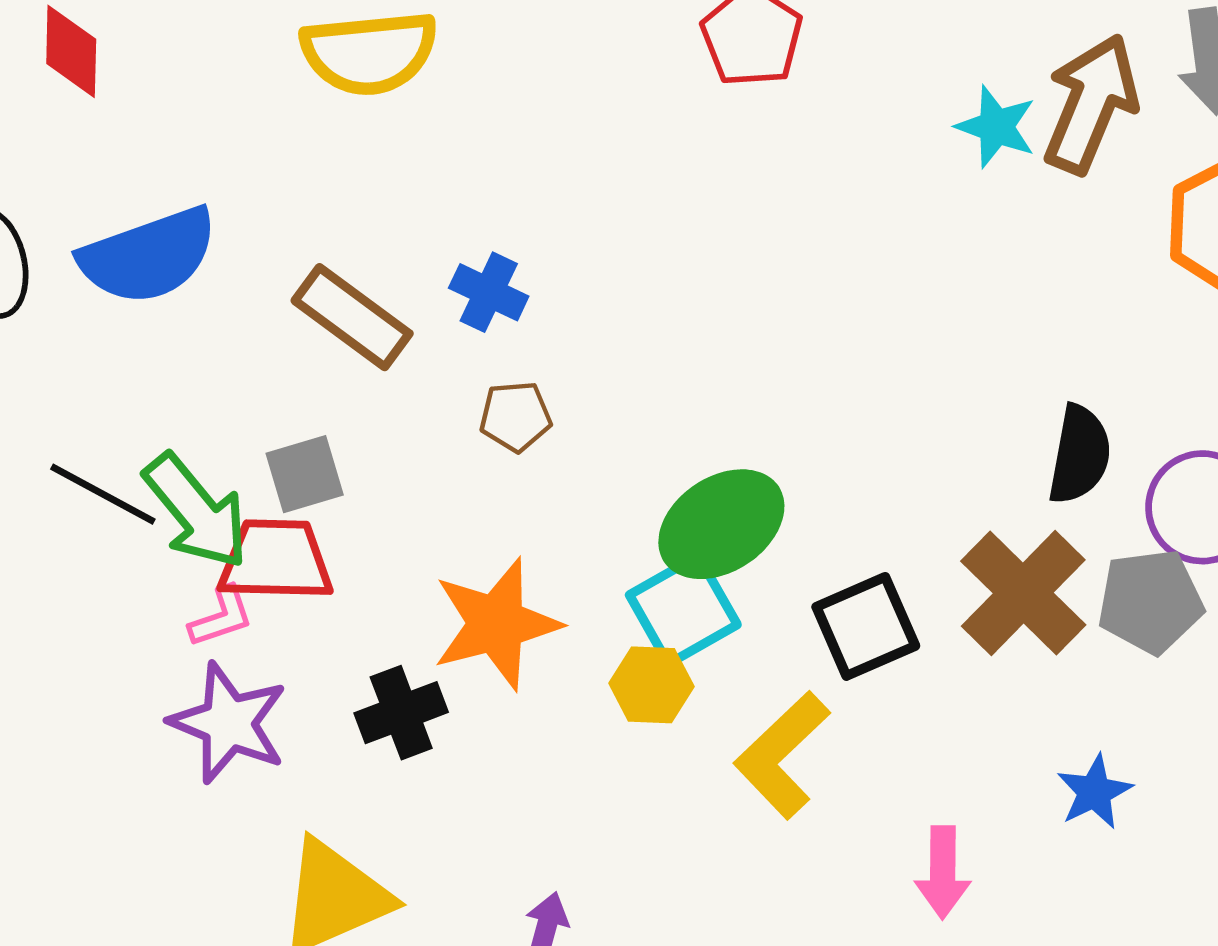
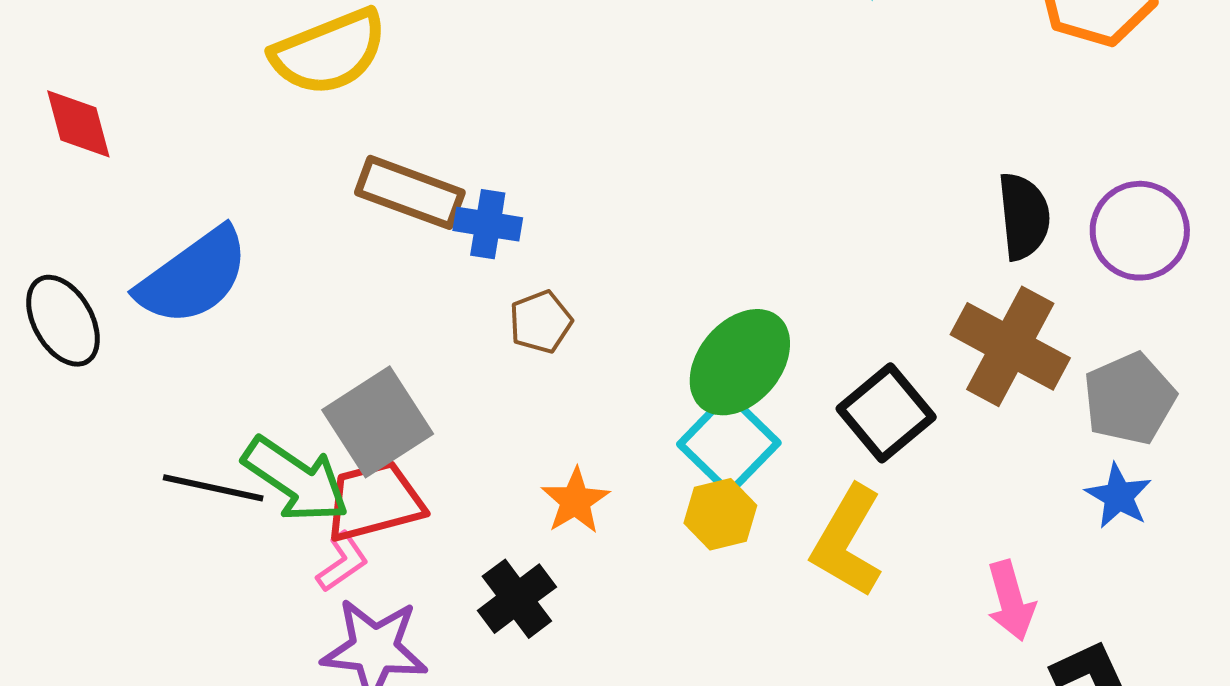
brown rectangle: (352, 317) -> (410, 192), moved
gray square: (305, 474) -> (378, 422), size x1.5
gray pentagon: (1150, 601) -> (1129, 399), moved
orange star: (496, 624) -> (575, 501), size x0.6

